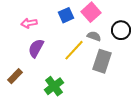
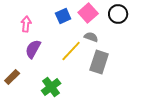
pink arrow: (29, 23) -> (26, 24), turned 105
black circle: (121, 30) -> (118, 14), moved

